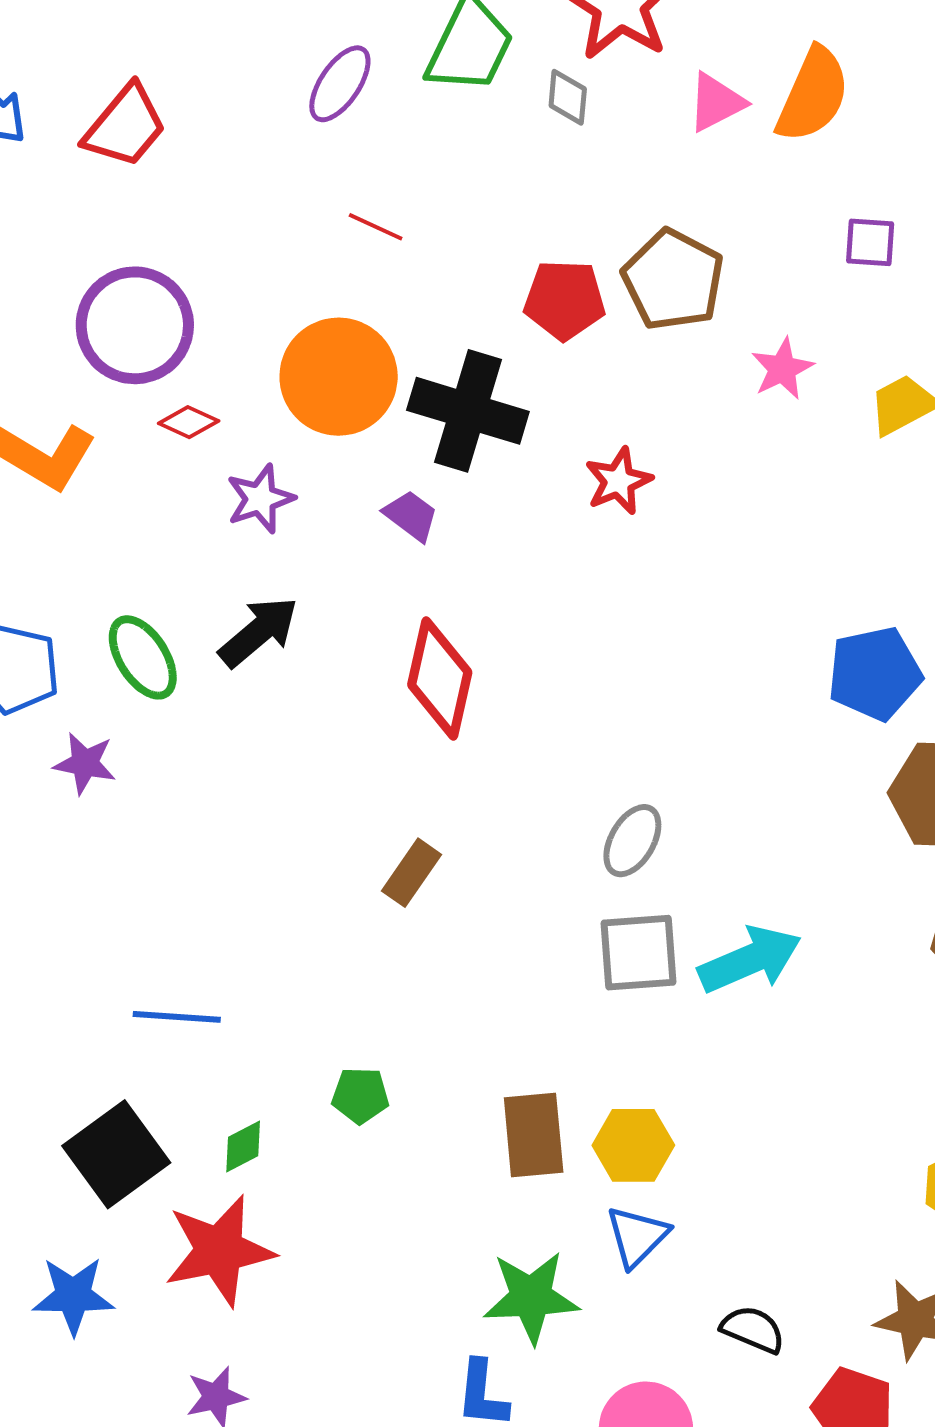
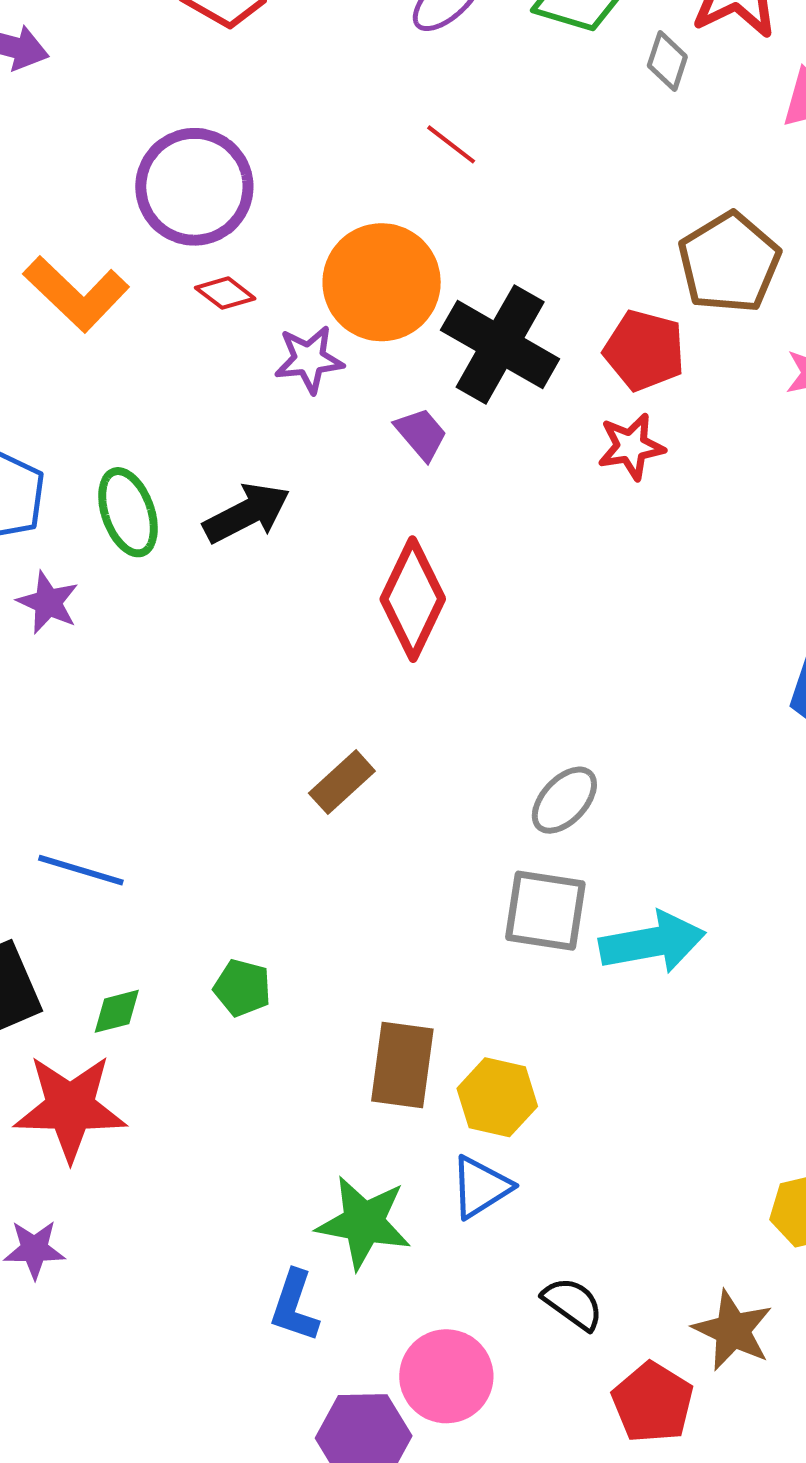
red pentagon: (565, 300) -> (644, 350), moved
purple star: (260, 499) -> (309, 359), moved

